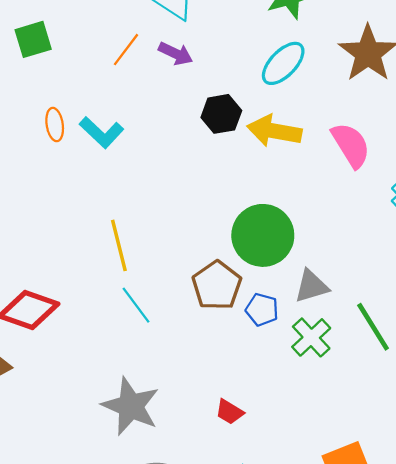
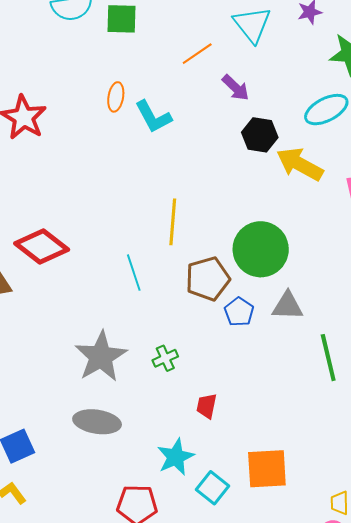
purple arrow: (176, 54) -> (236, 88), moved
yellow line: (119, 245) -> (173, 222), moved
green cross: (311, 337) -> (165, 358), moved, size x0.7
red trapezoid: (230, 412) -> (207, 406), moved, turned 52

